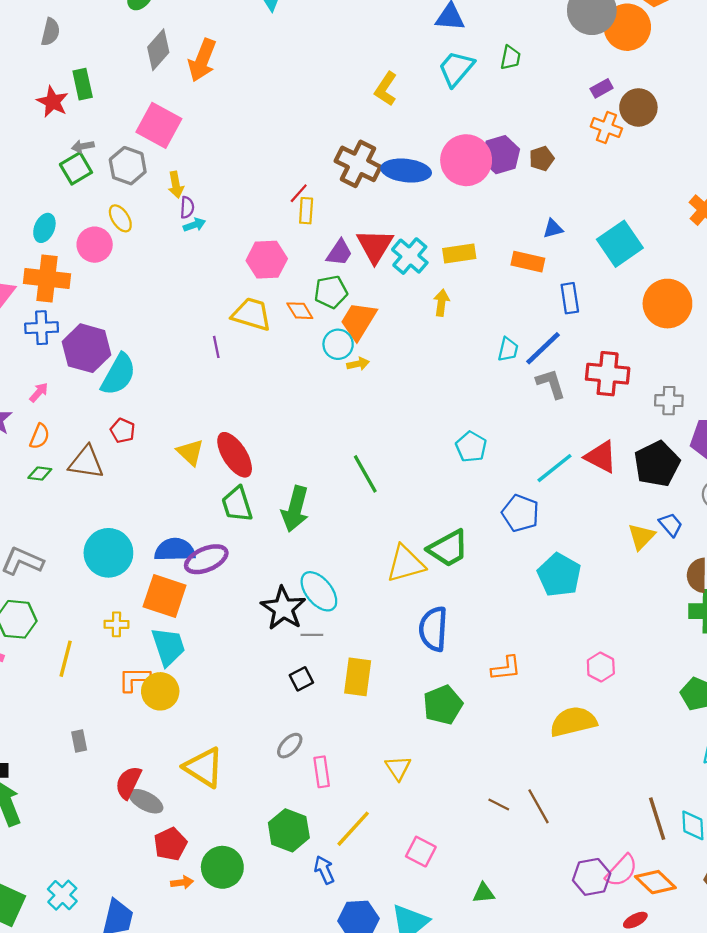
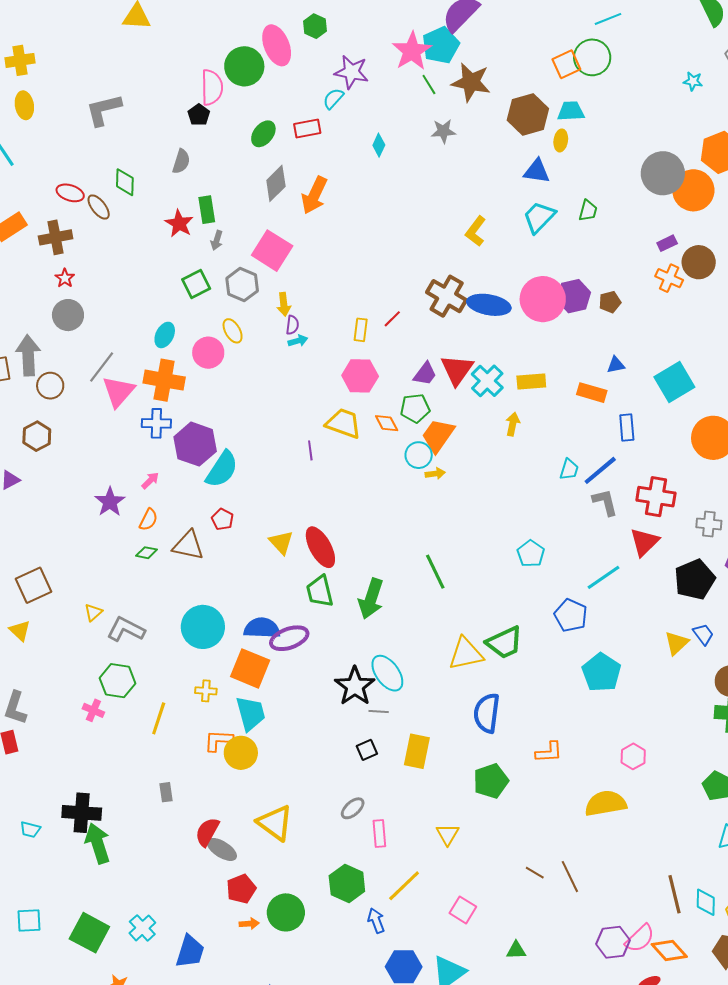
gray arrow: (83, 146) -> (217, 240), moved, turned -66
yellow rectangle: (306, 211) -> (361, 330), moved
red triangle: (601, 457) -> (644, 542), moved, turned 44

